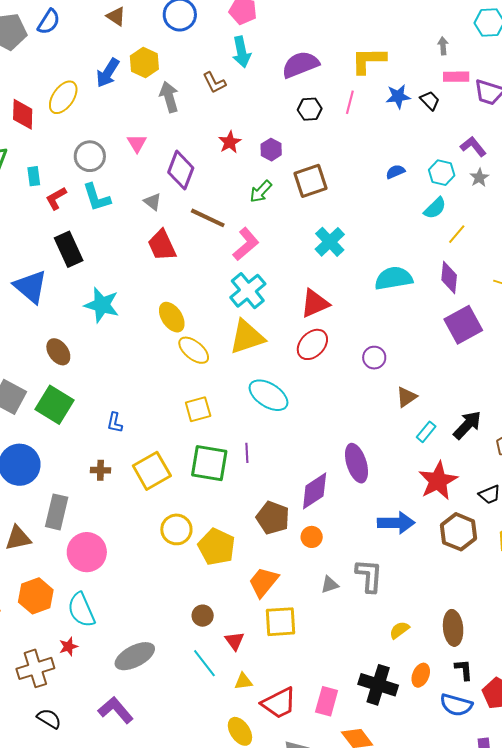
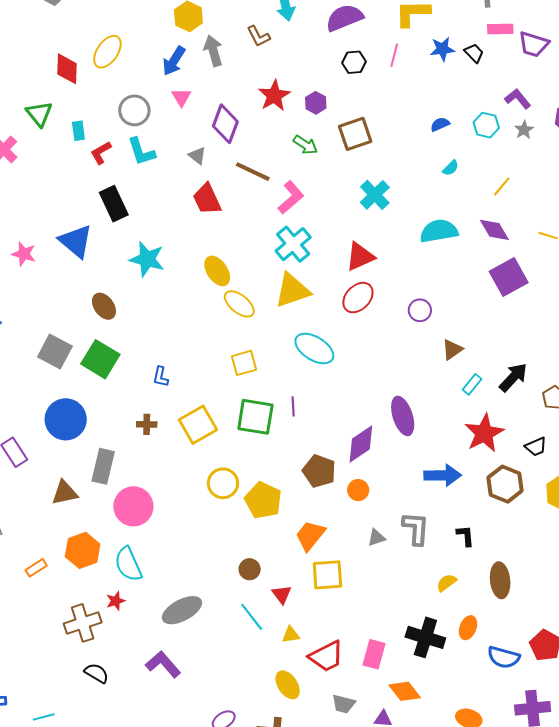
blue arrow: (108, 73) -> (174, 61), moved
red star: (230, 142) -> (274, 96), size x1.4
green arrow: (261, 192) -> (305, 145), turned -100
cyan semicircle: (435, 208) -> (451, 168), moved, size x0.7
purple diamond: (449, 278) -> (494, 230), turned -36
black L-shape: (464, 670) -> (465, 536), moved

